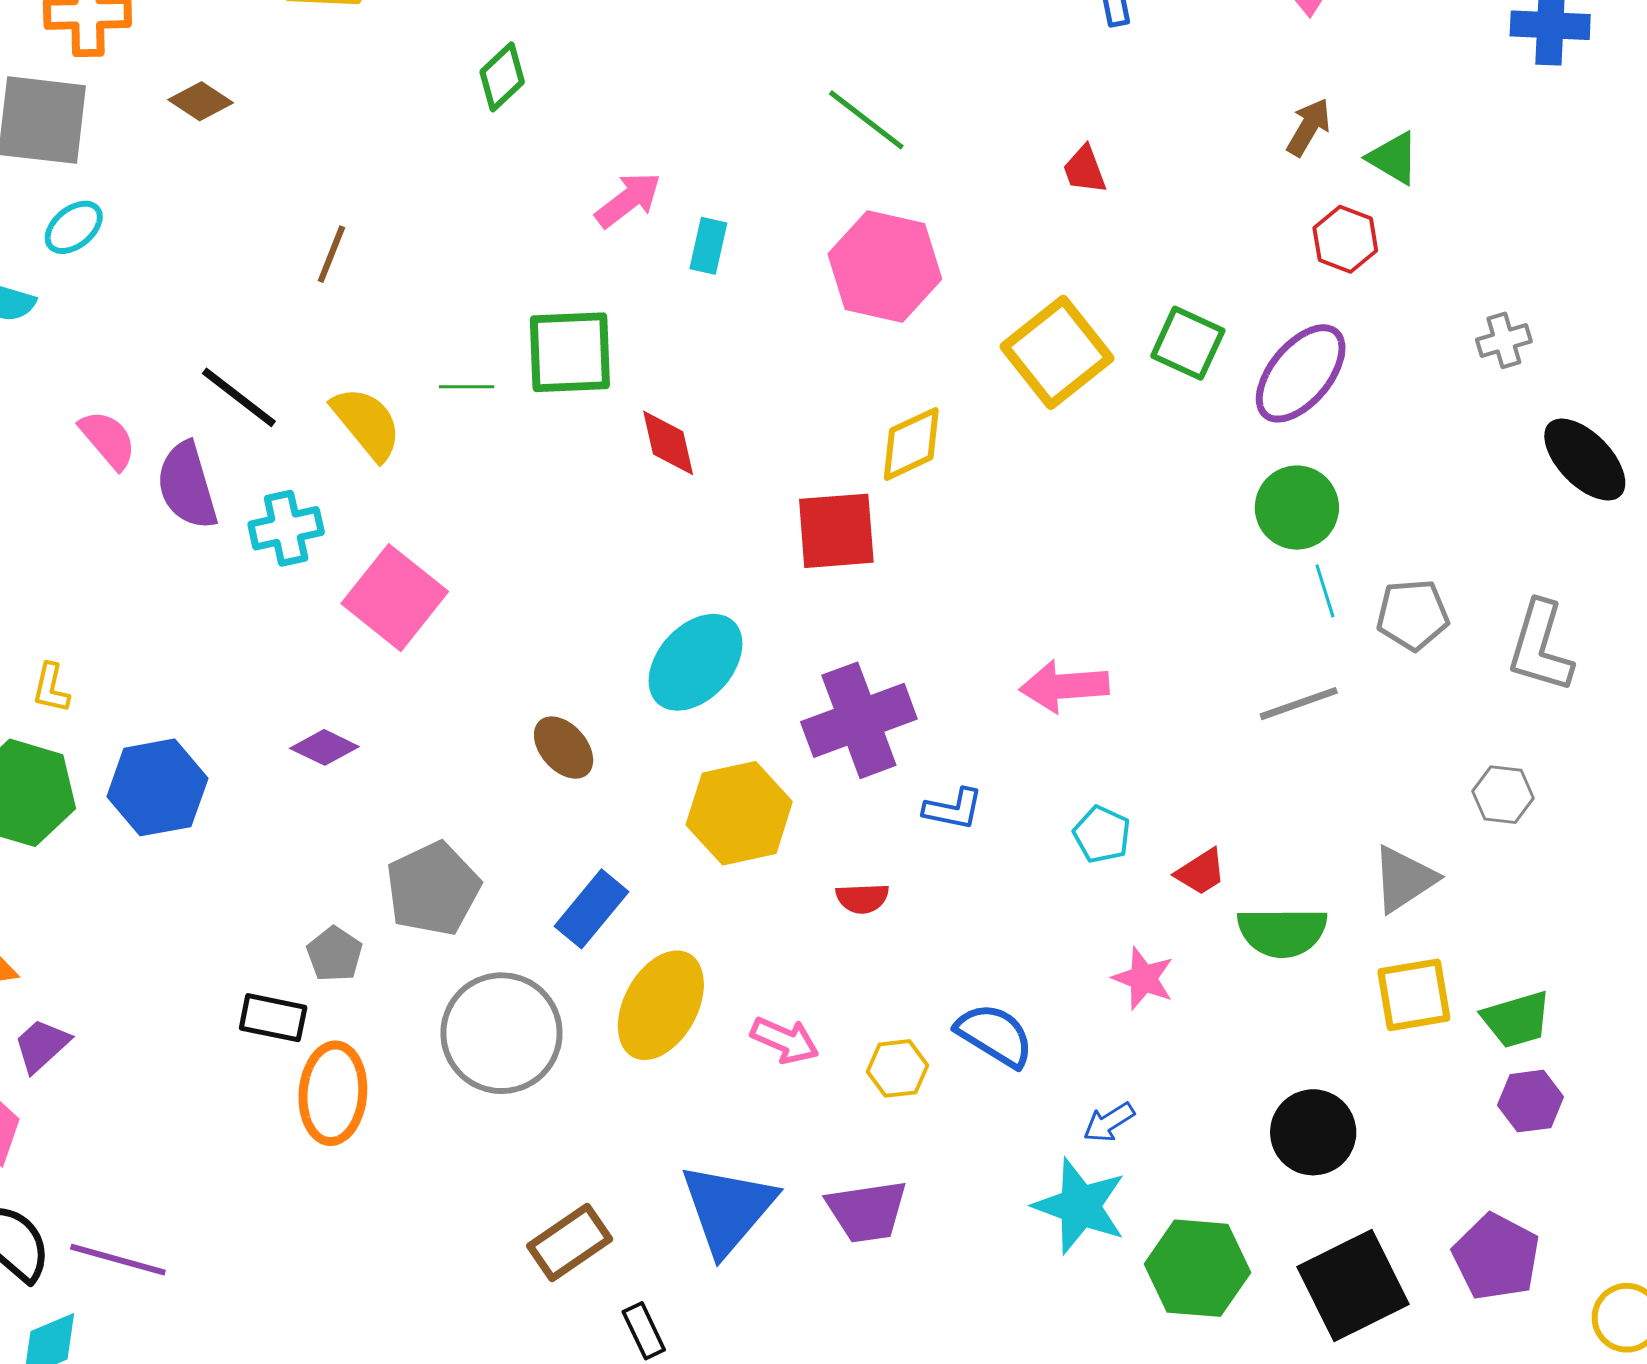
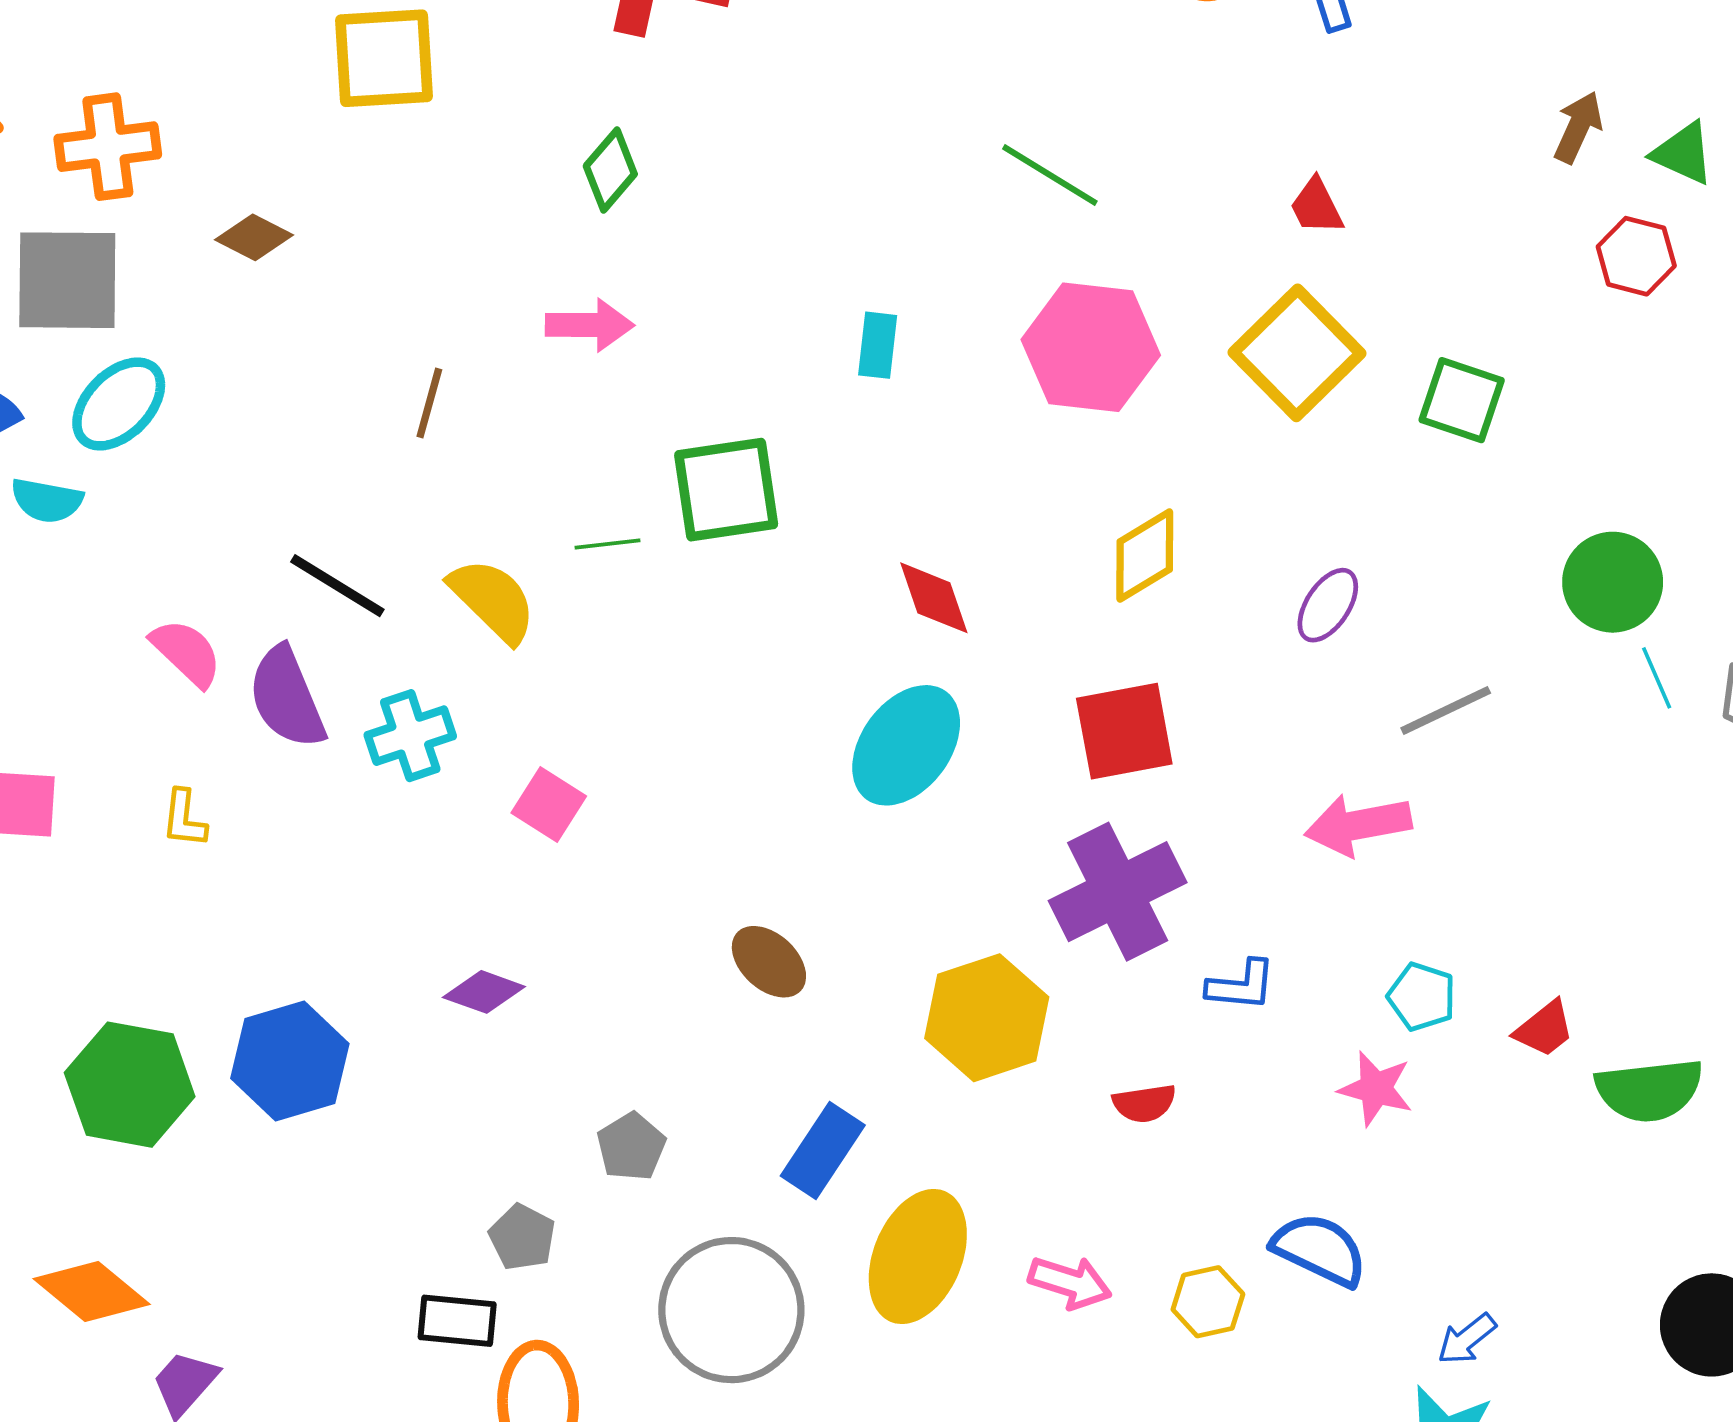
pink arrow: (628, 200) -> (590, 325), moved, turned 44
cyan ellipse: (74, 227) -> (119, 404), size x1.4
yellow square: (1057, 352) -> (1297, 353), moved
purple ellipse: (1301, 373) -> (1328, 605), moved, size x0.6
red diamond: (668, 443) -> (934, 598), moved
red square: (836, 531) -> (1124, 731), moved
pink square: (395, 598) -> (549, 804), size x0.6
cyan ellipse: (696, 662) -> (906, 745), moved
yellow L-shape: (51, 688) -> (184, 819), moved
gray line: (1299, 704) -> (1446, 711), moved
gray pentagon: (433, 889) -> (631, 1147), size x0.6
pink star: (1143, 978) -> (1376, 1089), moved

